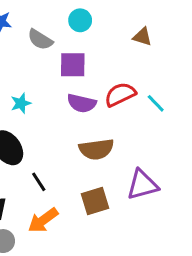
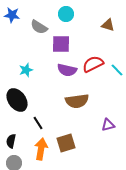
purple triangle: (142, 185) -> (108, 125), size x0.6
brown square: (95, 201) -> (66, 143), moved
orange arrow: (43, 220) -> (41, 149), turned 135

